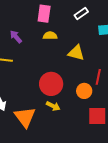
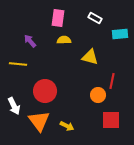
white rectangle: (81, 14) -> (95, 18), turned 64
red circle: (51, 84) -> (45, 91), moved
yellow arrow: (53, 106) -> (67, 126), moved

